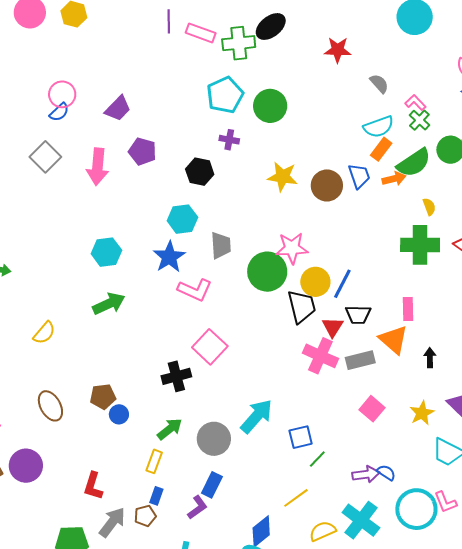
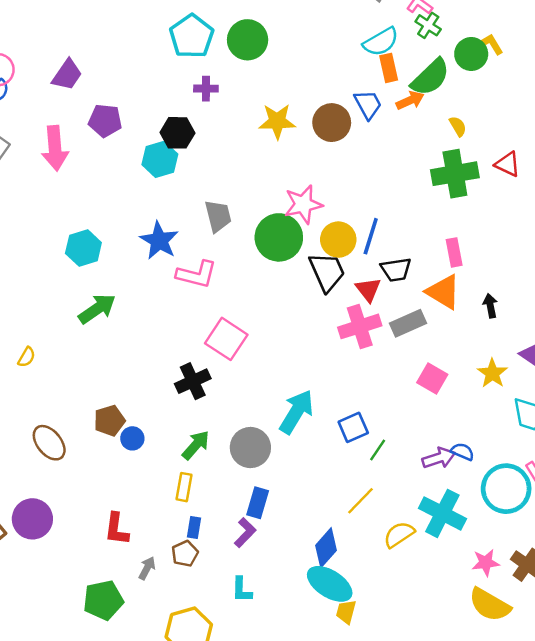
orange rectangle: (381, 149) -> (389, 68), turned -40
cyan hexagon: (182, 219) -> (160, 159), moved
yellow semicircle: (44, 333) -> (27, 357), size x0.7
pink cross: (320, 356) -> (360, 326), turned -32
gray arrow: (112, 522) -> (147, 568), size x0.6

